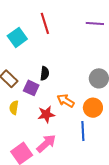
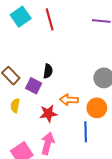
cyan square: (17, 37) -> (21, 17), moved
orange arrow: (66, 101) -> (69, 100), turned -30
pink arrow: (46, 143) -> (48, 143), turned -35

